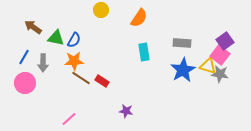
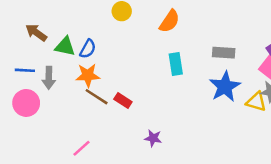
blue line: (24, 57) -> (25, 70), turned 63
yellow triangle: (208, 66) -> (256, 102), moved

